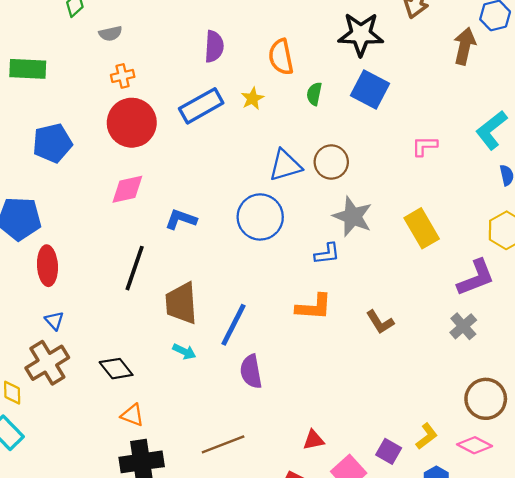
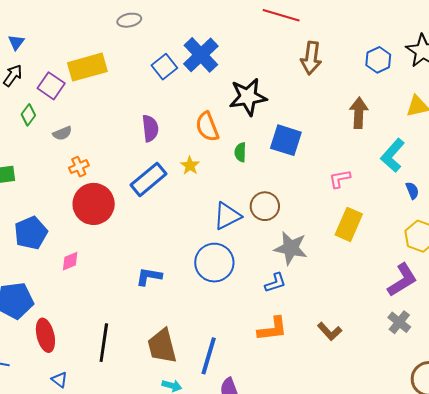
black star: (361, 34) -> (248, 97), moved
brown arrow: (465, 46) -> (359, 113), moved
pink diamond: (127, 189) -> (70, 261), moved, size x0.7
yellow rectangle: (422, 228) -> (349, 224), moved, turned 64
black line: (135, 268) -> (104, 343), moved

